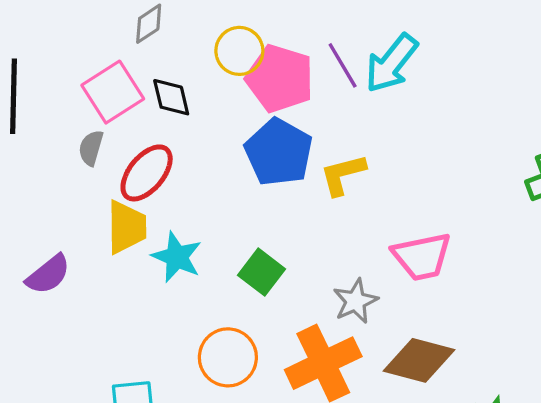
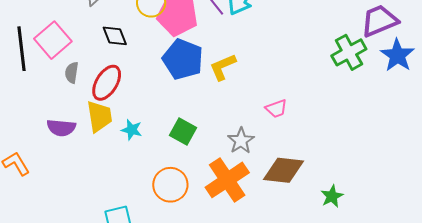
pink square: (113, 92) -> (53, 40), moved
pink trapezoid: (422, 256) -> (276, 109), size x0.6
cyan star: (177, 257) -> (132, 130), size x0.7
purple semicircle: (48, 275) -> (61, 128), moved, turned 52

